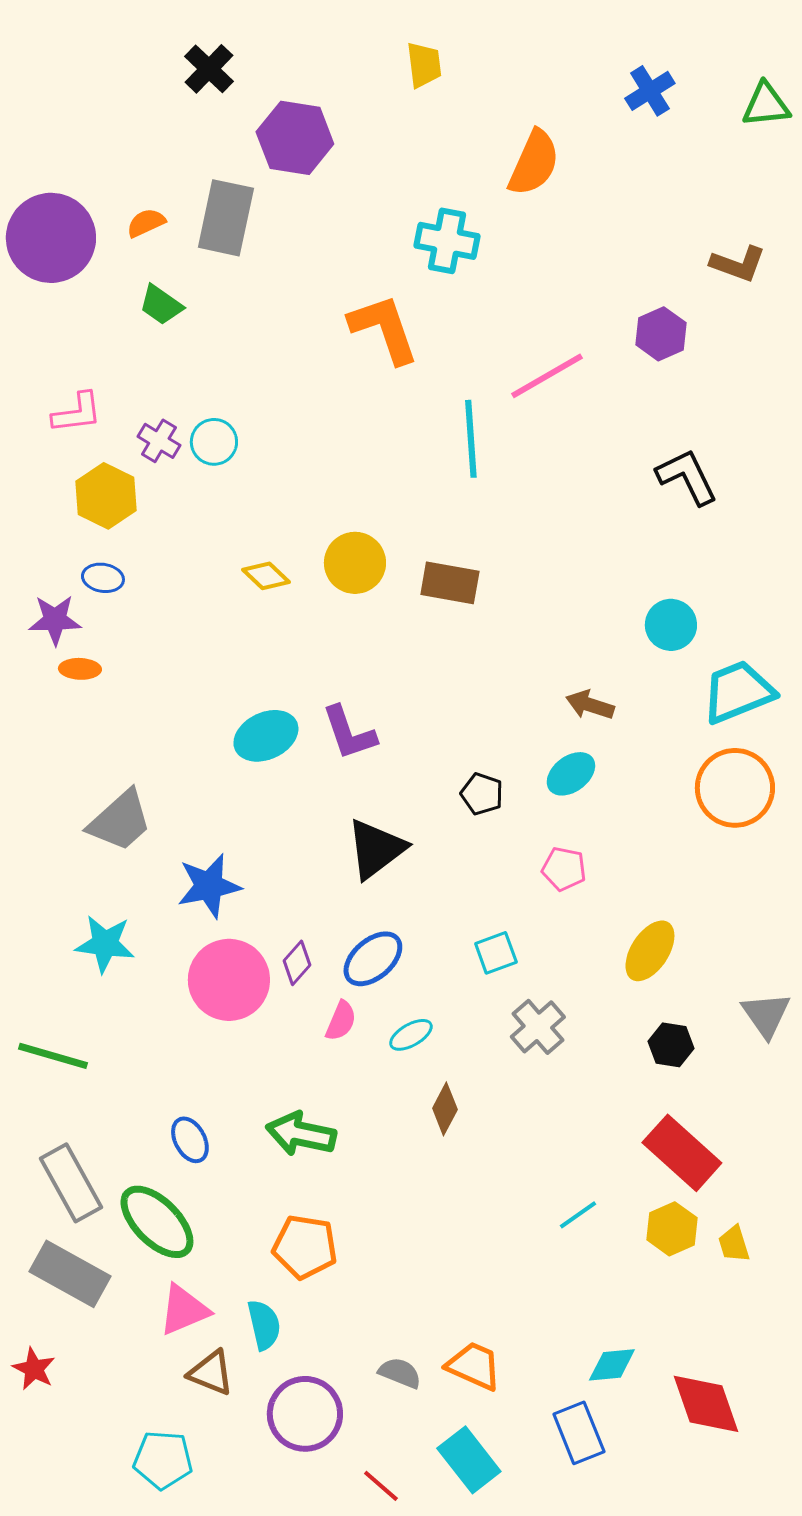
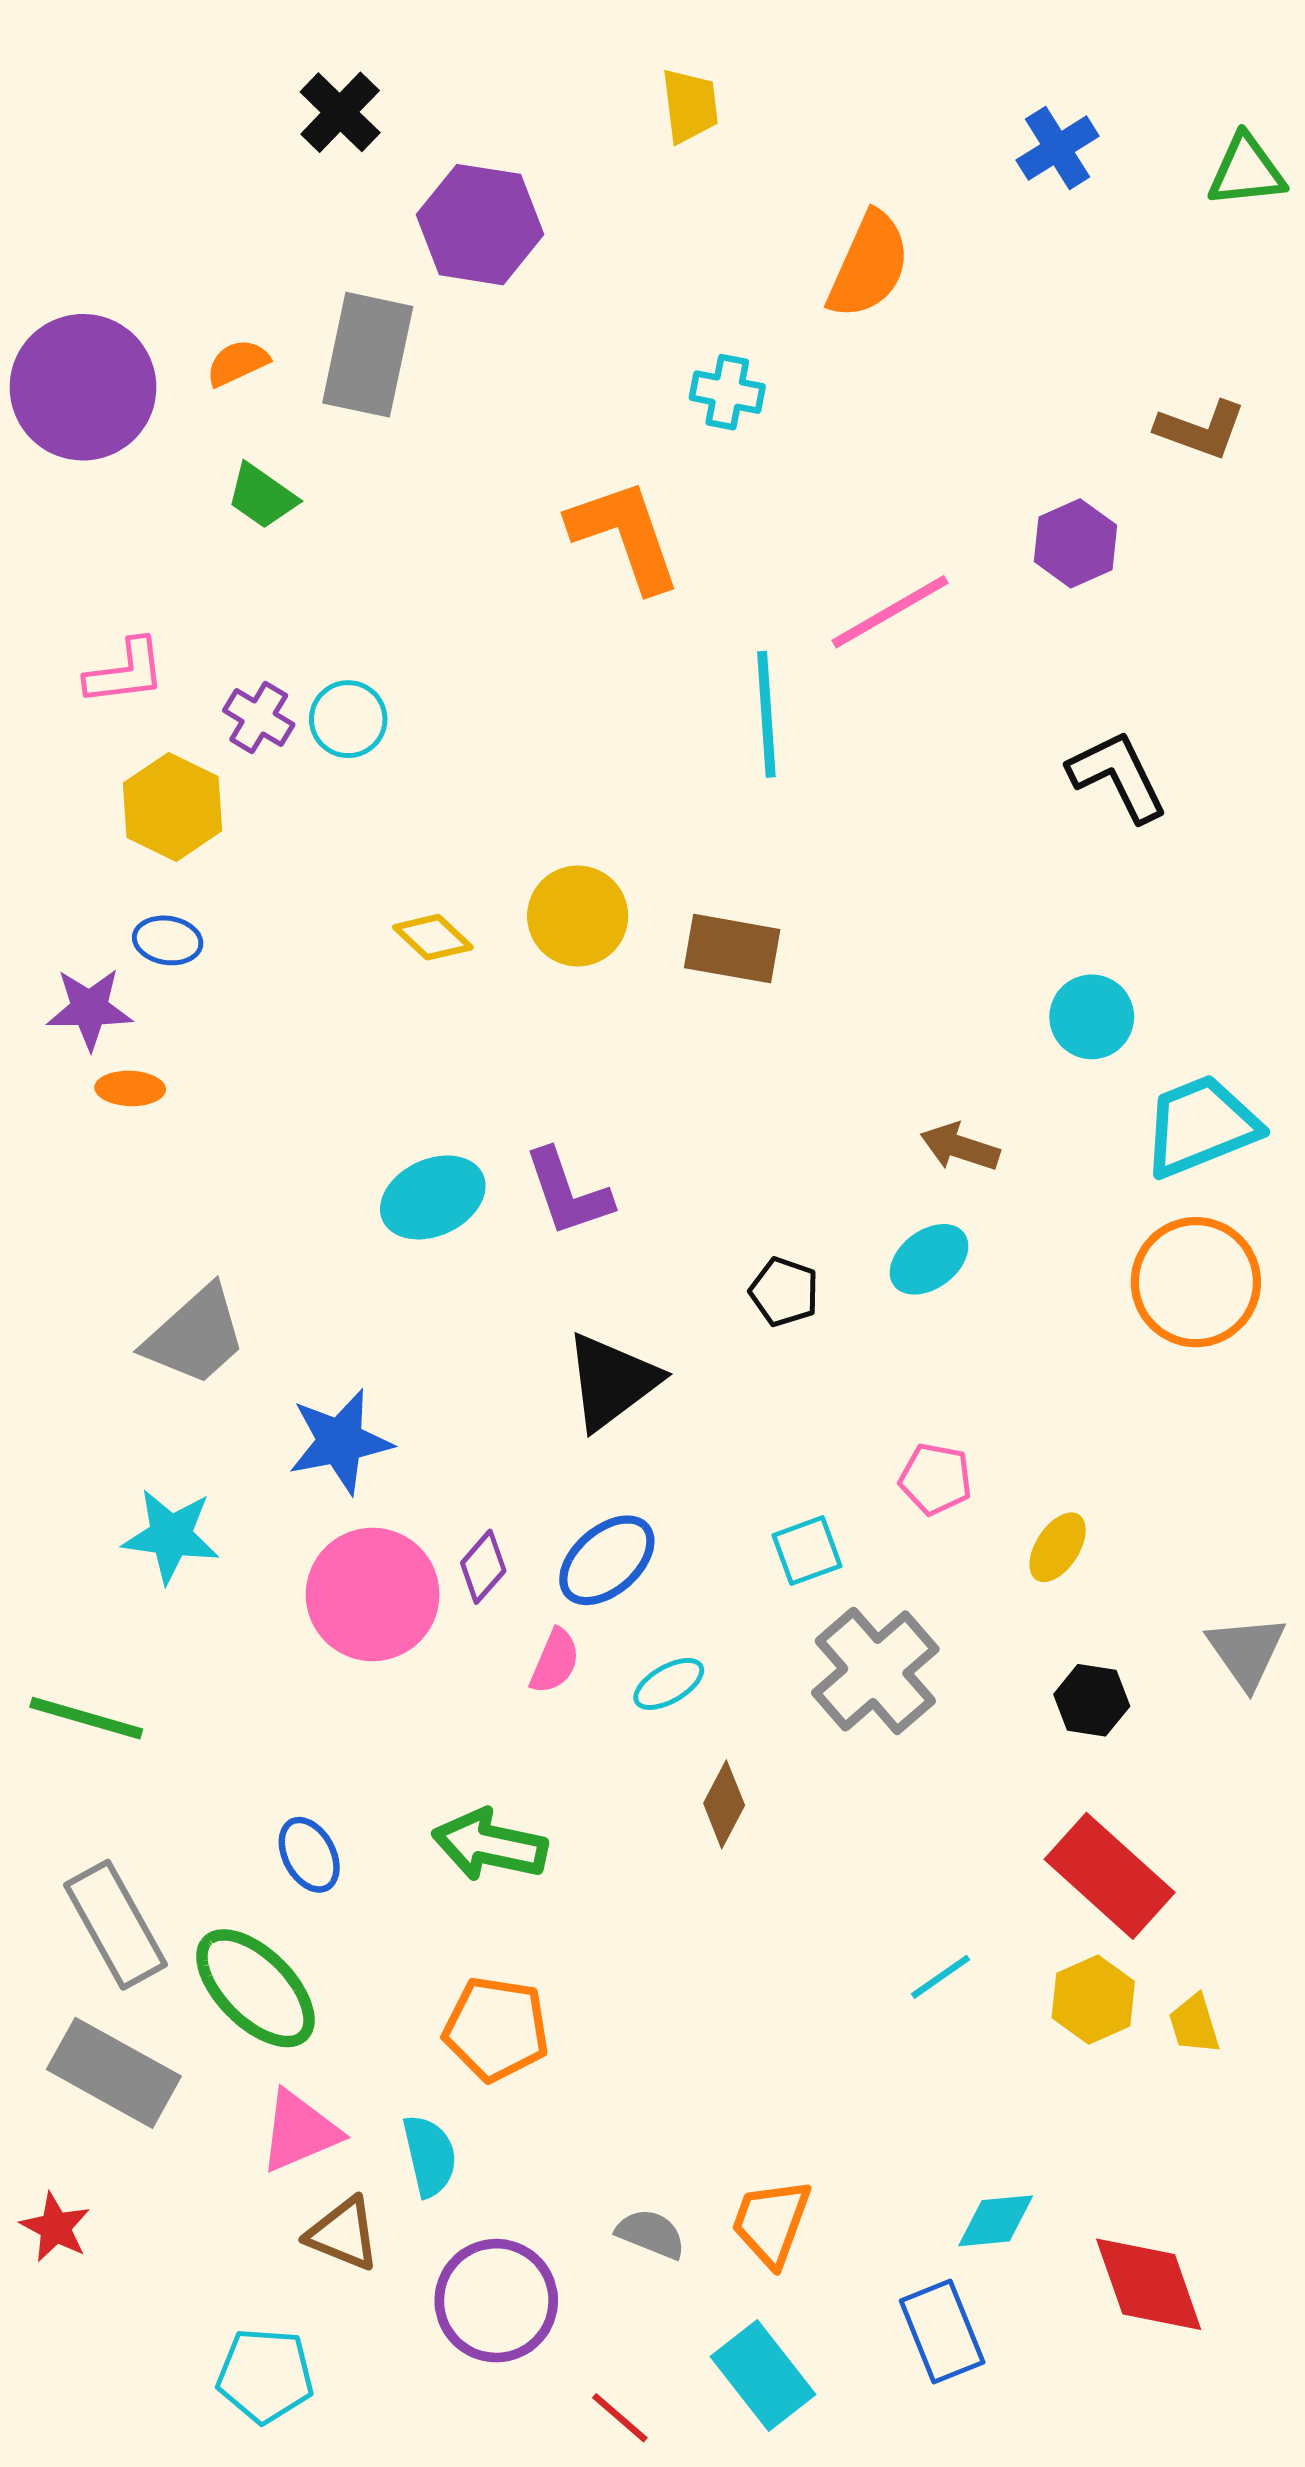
cyan cross: (447, 241) -> (727, 392), size x0.7
pink pentagon: (564, 869) -> (936, 1479), moved
yellow ellipse: (650, 951) -> (1058, 1547), size x0.7
gray cross: (538, 1027) -> (875, 1671), size x1.4
orange trapezoid: (474, 1366) -> (771, 2222), turned -94

